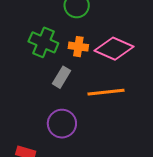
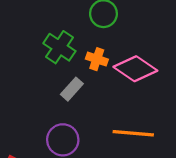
orange line: (106, 92) -> (133, 133), moved

